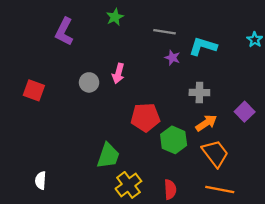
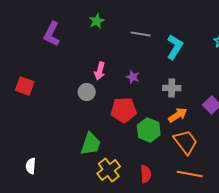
cyan L-shape: (203, 46) -> (175, 47), turned 105
purple star: (172, 58) -> (133, 77), moved
gray circle: (89, 82) -> (87, 92), moved

